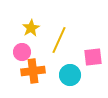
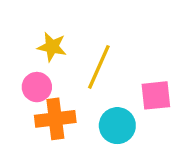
yellow star: (31, 28) -> (52, 47), turned -30

